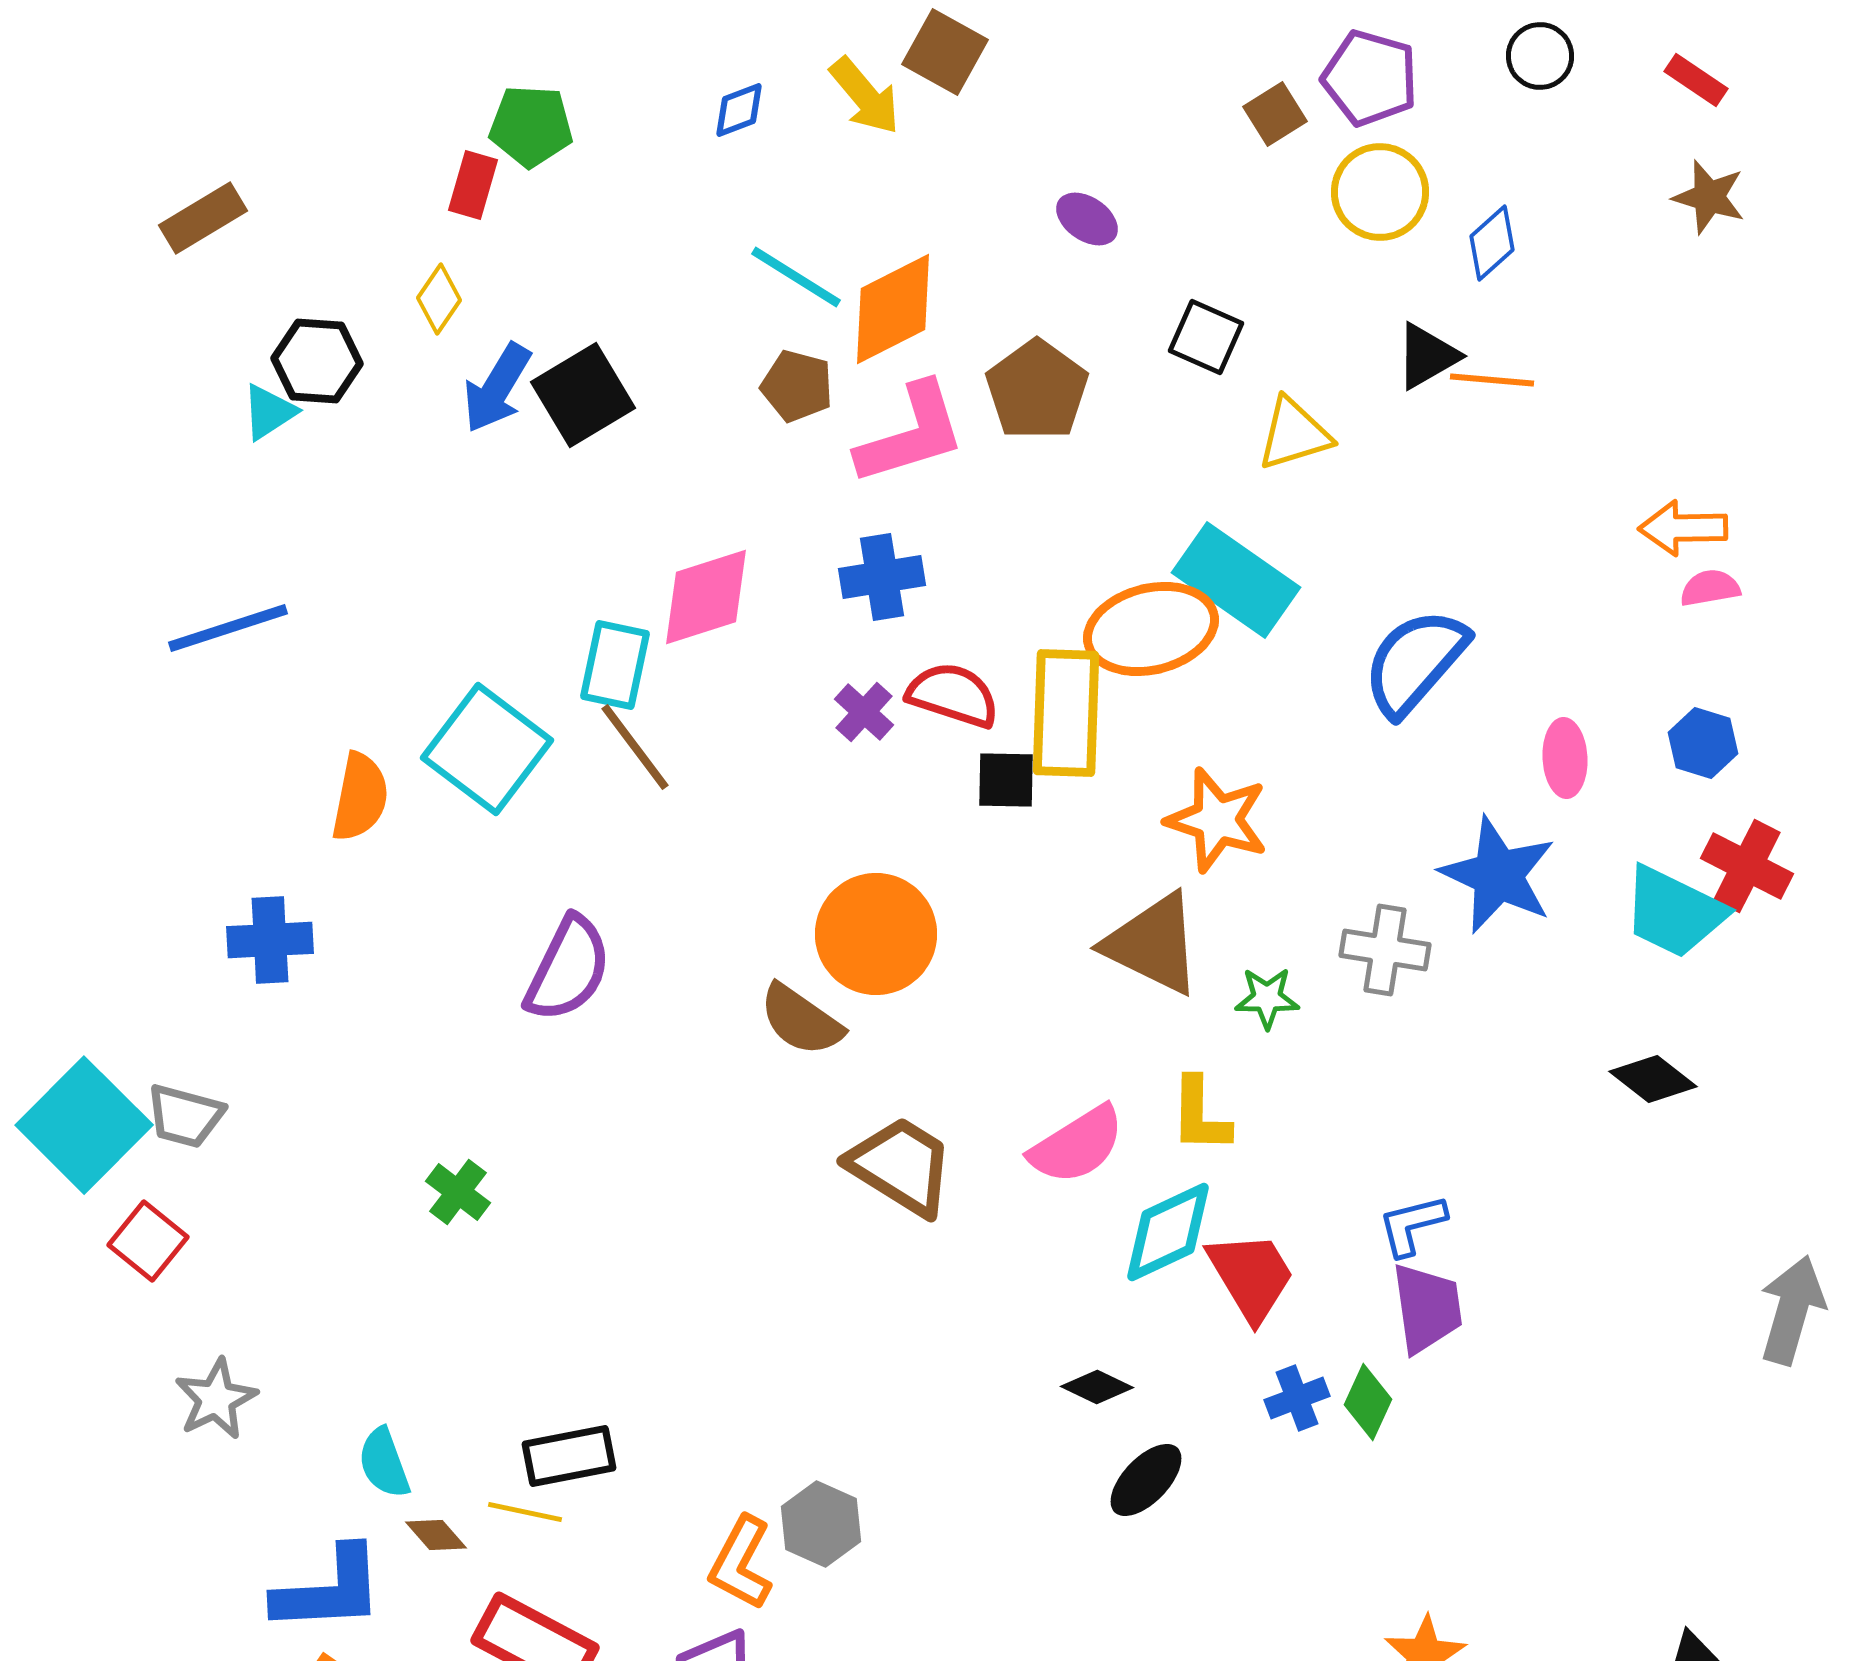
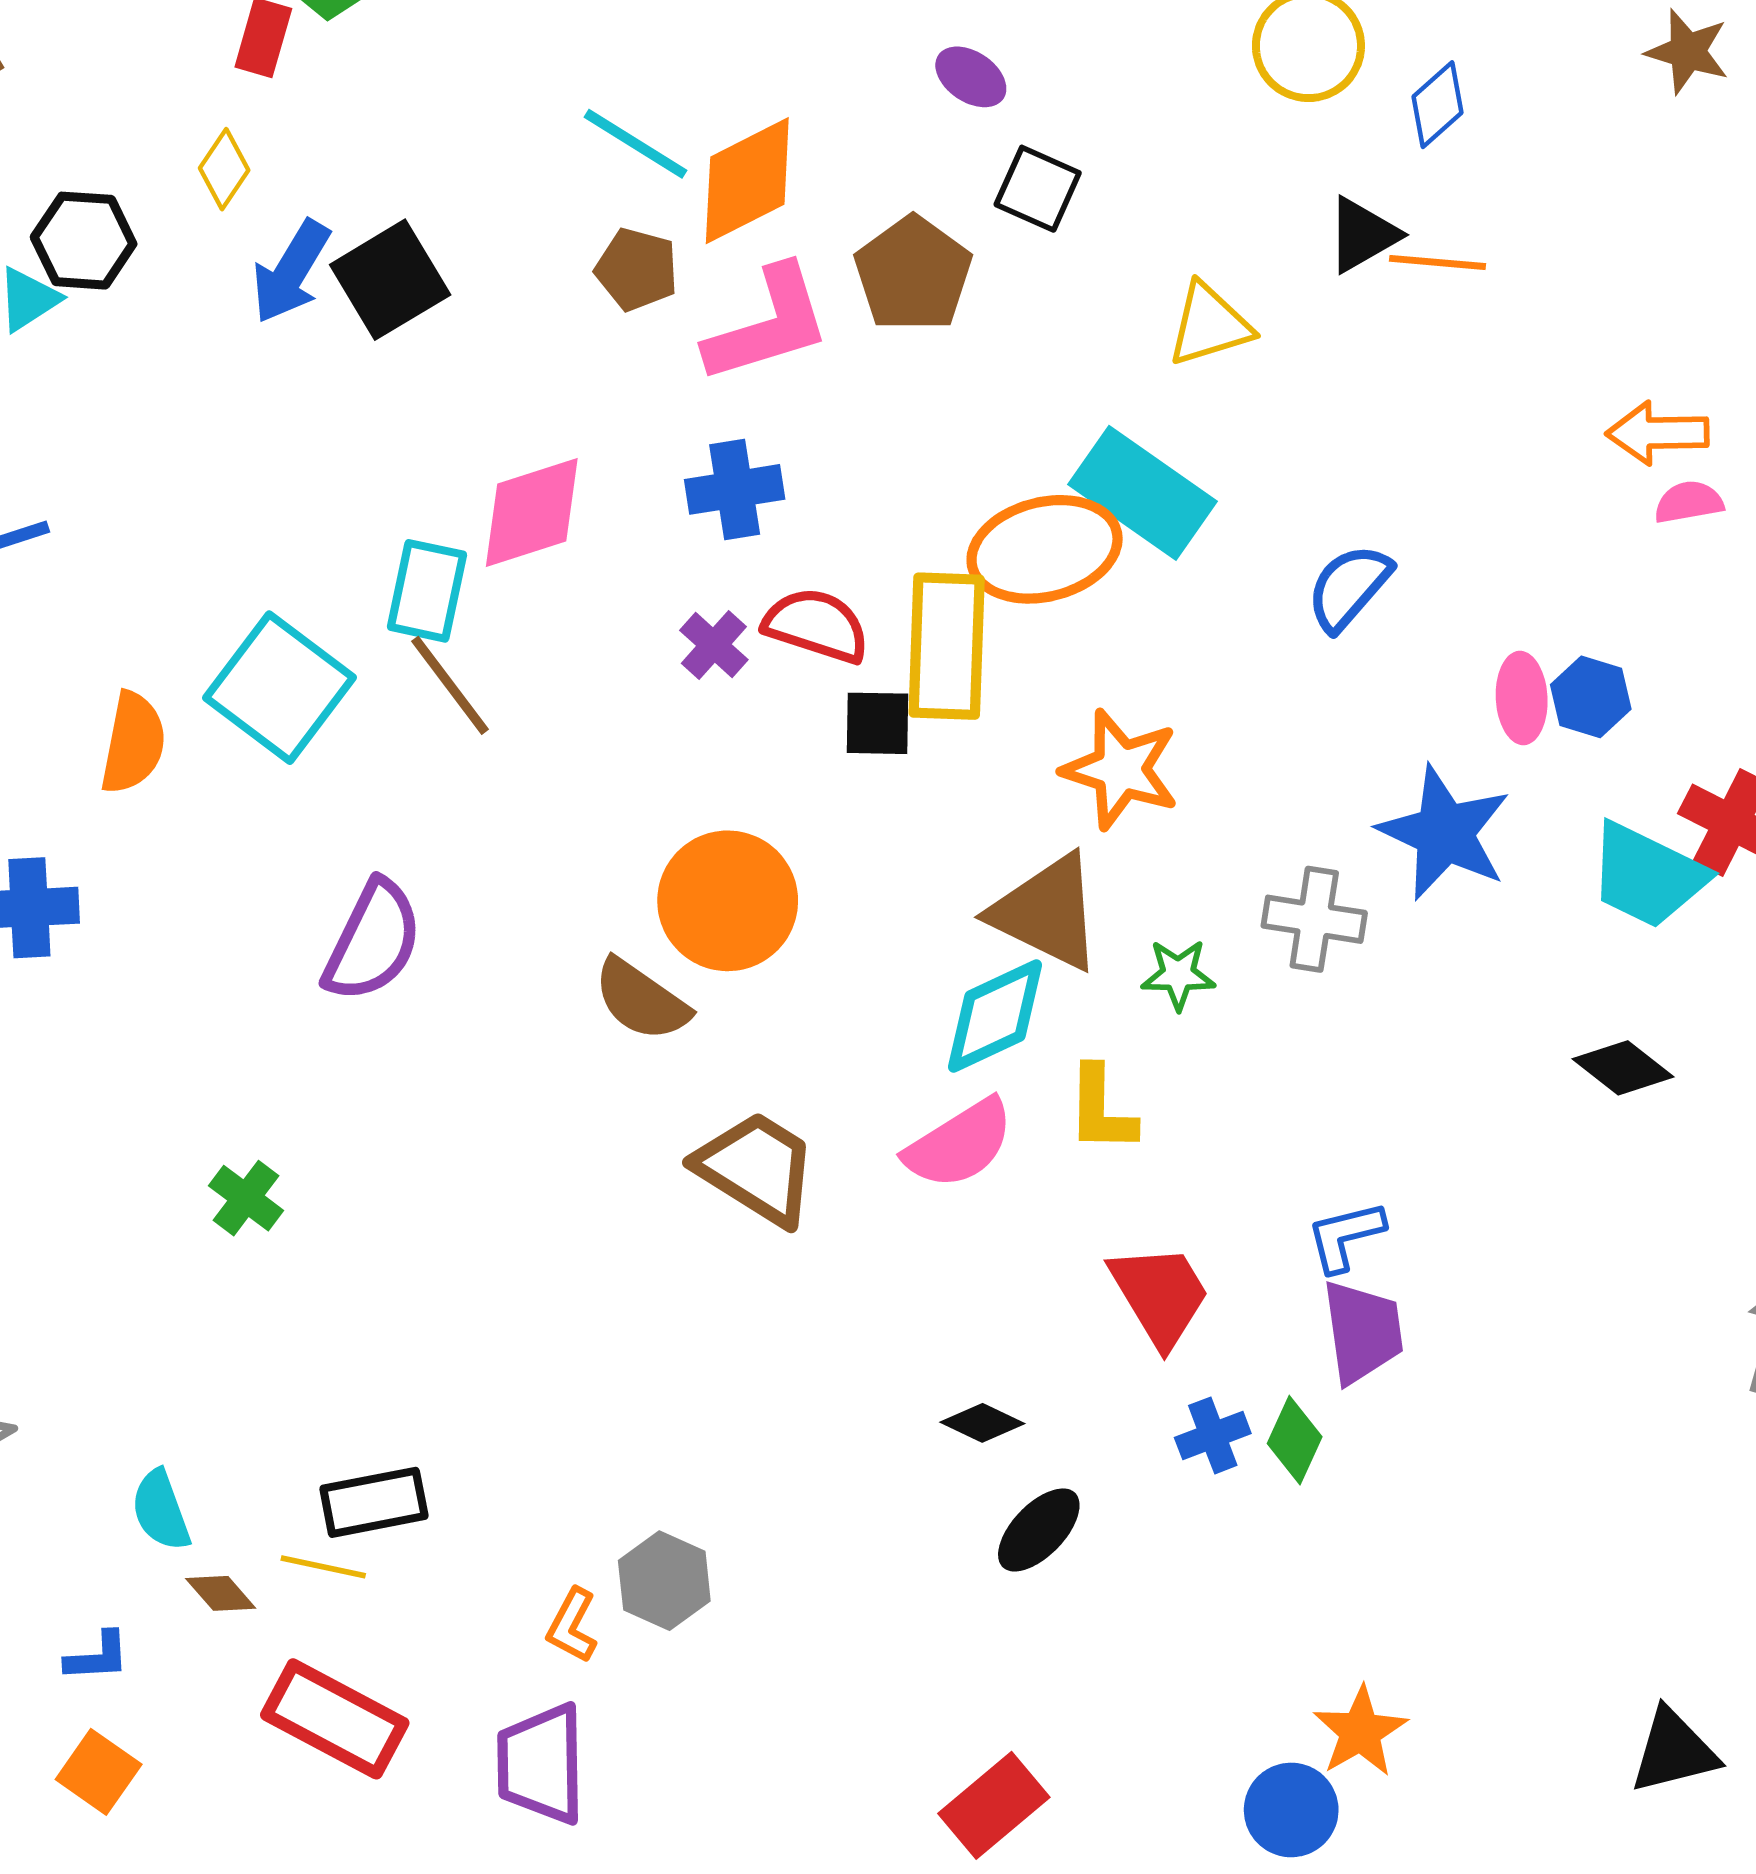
black square: (1206, 337) -> (1038, 189), moved
blue semicircle: (1415, 662) -> (1349, 587), size x0.7
blue hexagon: (1703, 743) -> (1591, 697), moved
cyan diamond: (1168, 1232) -> (995, 1016), moved
orange L-shape: (741, 1563) -> (572, 1626), size x0.7
blue L-shape: (329, 1590) -> (97, 1657), size x0.5

